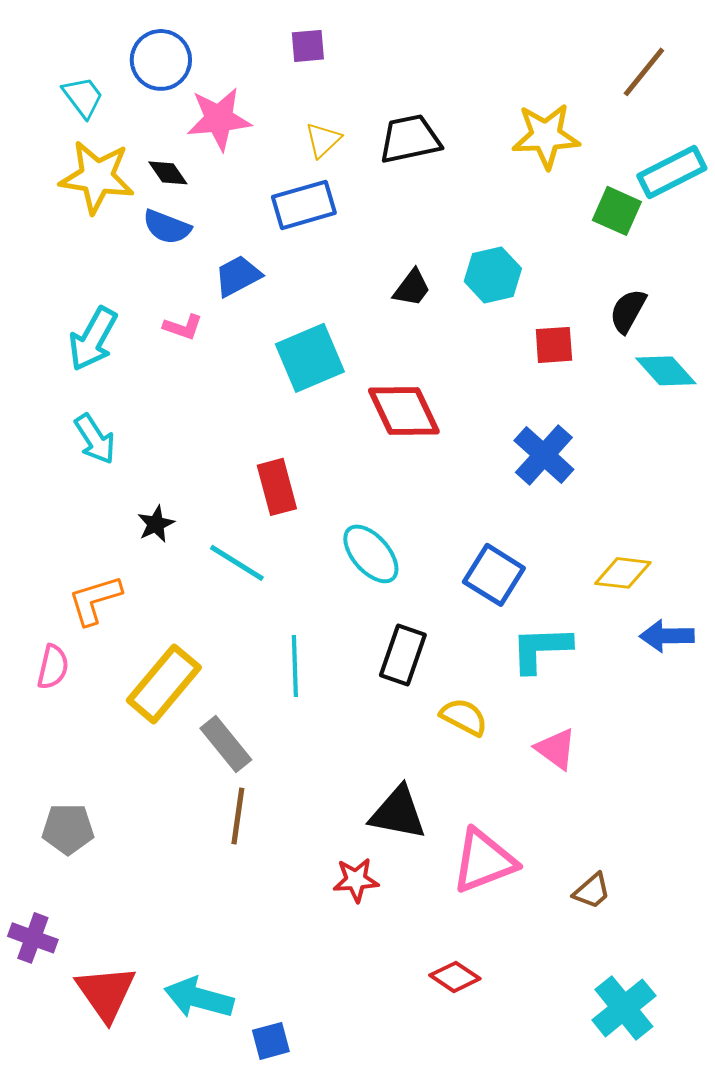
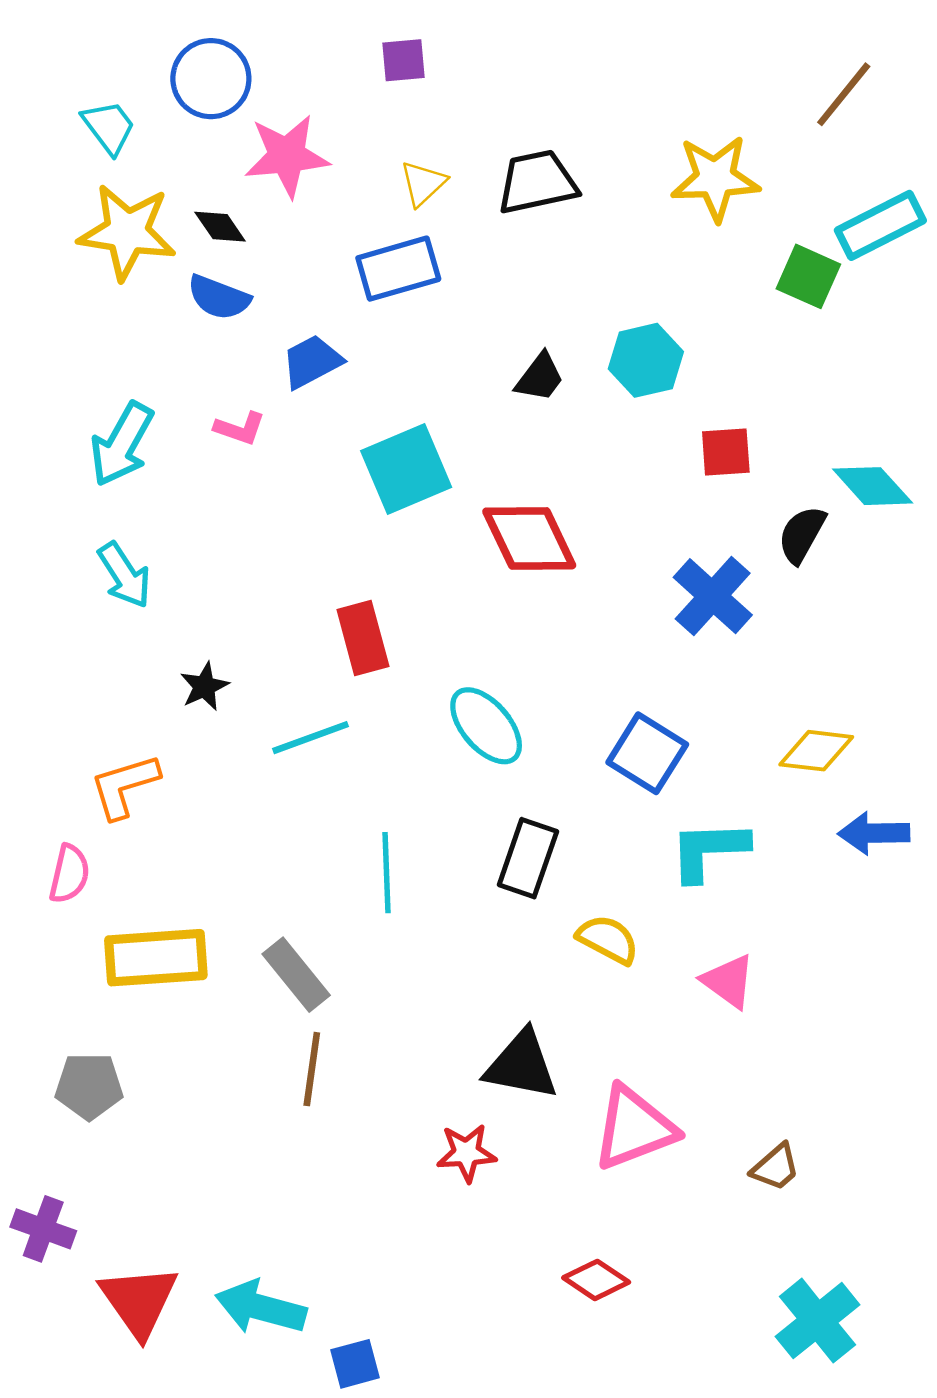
black semicircle: (628, 311) -> (802, 535), moved
cyan line: (237, 563) -> (310, 738), turned -52
yellow rectangle: (164, 684) -> (156, 958), moved, turned 46

